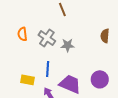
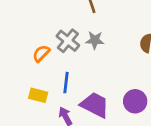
orange semicircle: (22, 34) -> (41, 53), moved, turned 48
gray star: (68, 45) -> (95, 40), moved

